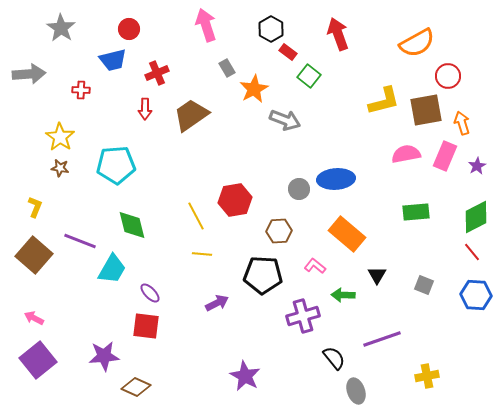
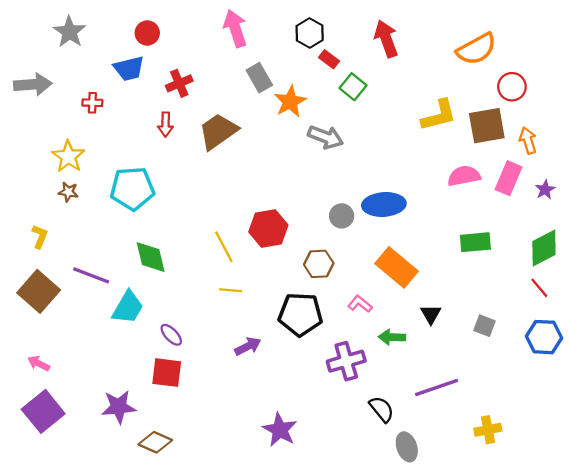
gray rectangle: (227, 68) -> (259, 78), size x1.4

